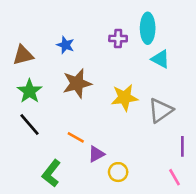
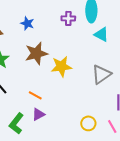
yellow star: (125, 98) -> (61, 66), moved
purple triangle: (96, 154) -> (38, 114), moved
yellow circle: (118, 172) -> (88, 123), moved

